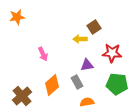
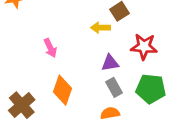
gray rectangle: (77, 82) -> (114, 87), moved
orange diamond: (52, 85) -> (62, 90), turned -30

